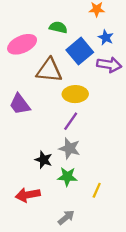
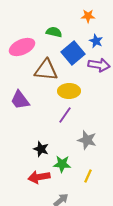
gray star: (70, 148) -> (87, 140), moved
red arrow: (28, 195) -> (39, 177), moved

